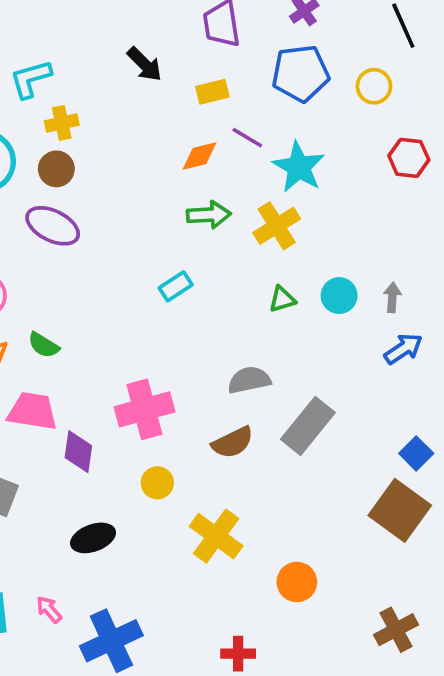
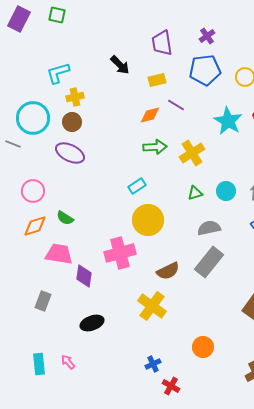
cyan star: (299, 167) -> (228, 121), moved
gray semicircle: (249, 380) -> (209, 228), moved
yellow circle: (157, 483) -> (148, 220), moved, size x1.8
yellow cross: (216, 536) -> (152, 306), moved
blue cross: (111, 641) -> (153, 364), moved, size x0.5
red cross: (238, 654) -> (171, 386), turned 30

